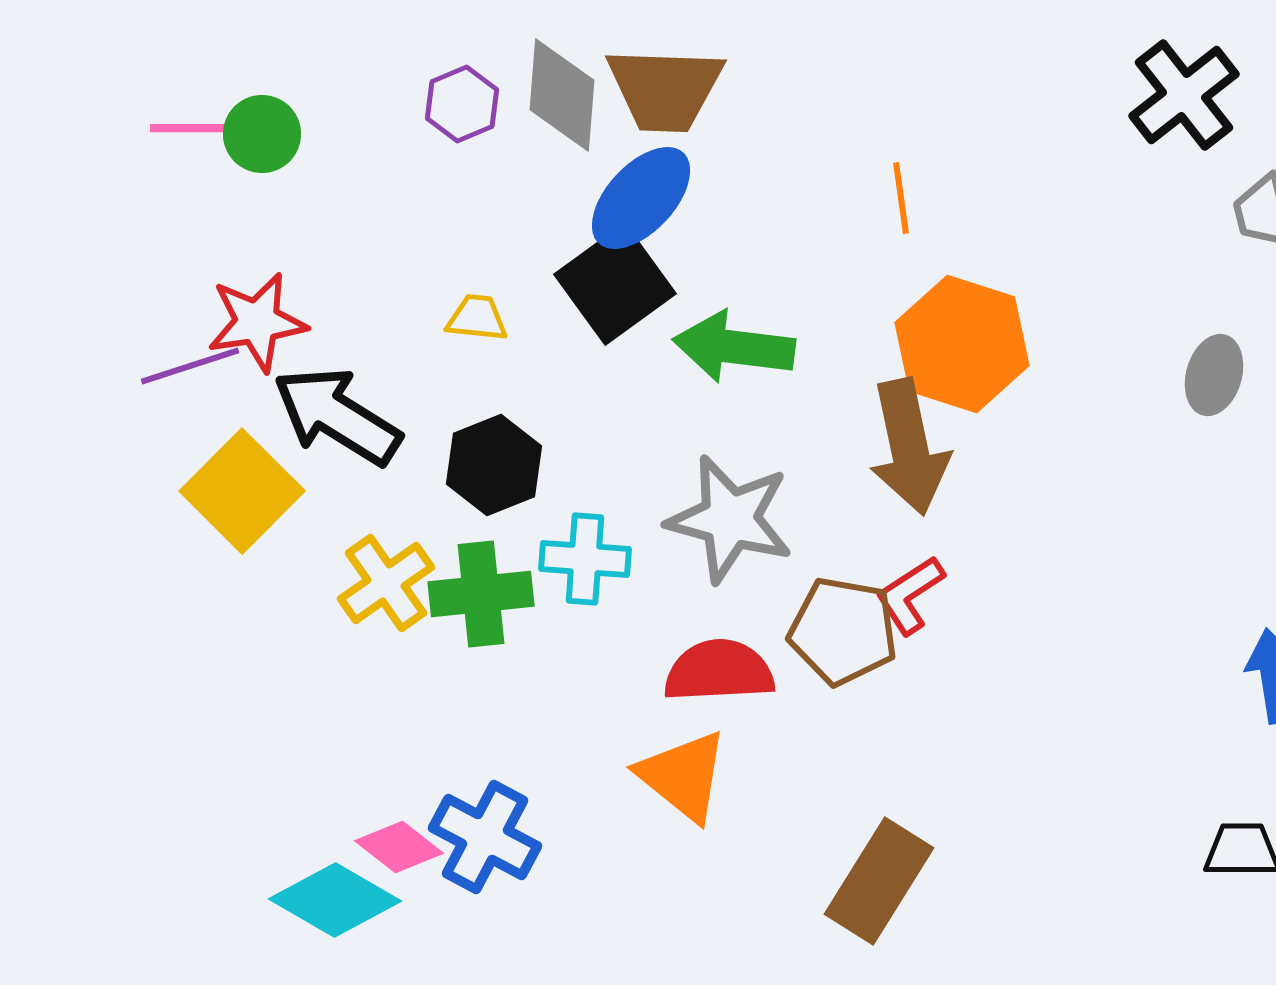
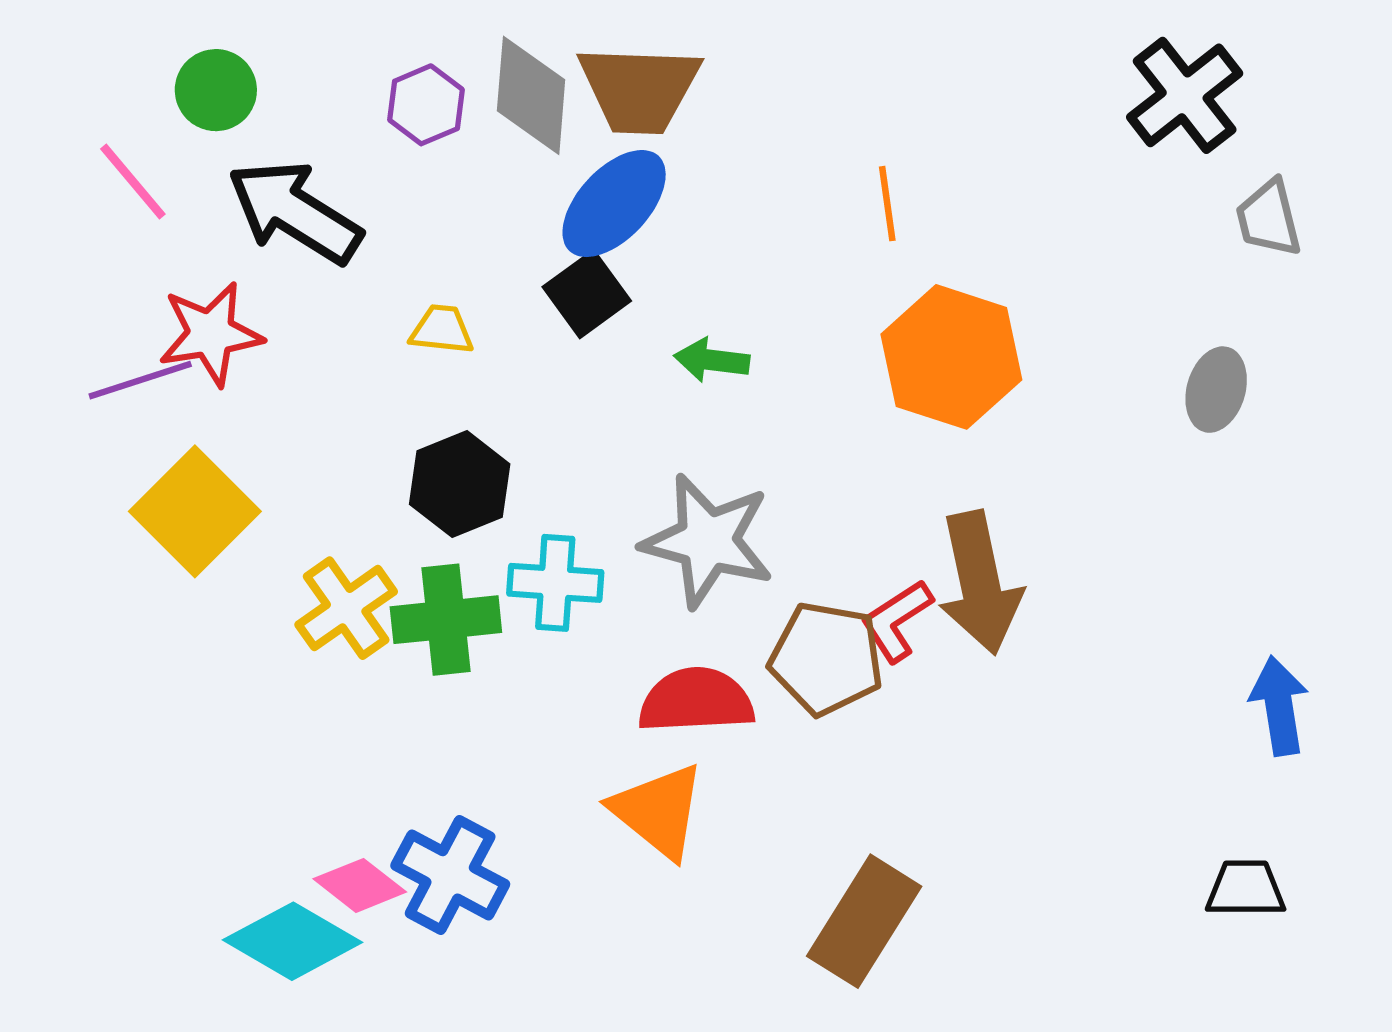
pink line: (194, 128) -> (133, 181), moved, turned 50
green circle: (262, 134) -> (216, 90), moved
black square: (615, 284) -> (587, 294), size x0.7
green arrow: (734, 347) -> (712, 360), size x0.6
black arrow: (337, 416) -> (295, 212), moved
brown arrow: (909, 447) -> (980, 583), moved

